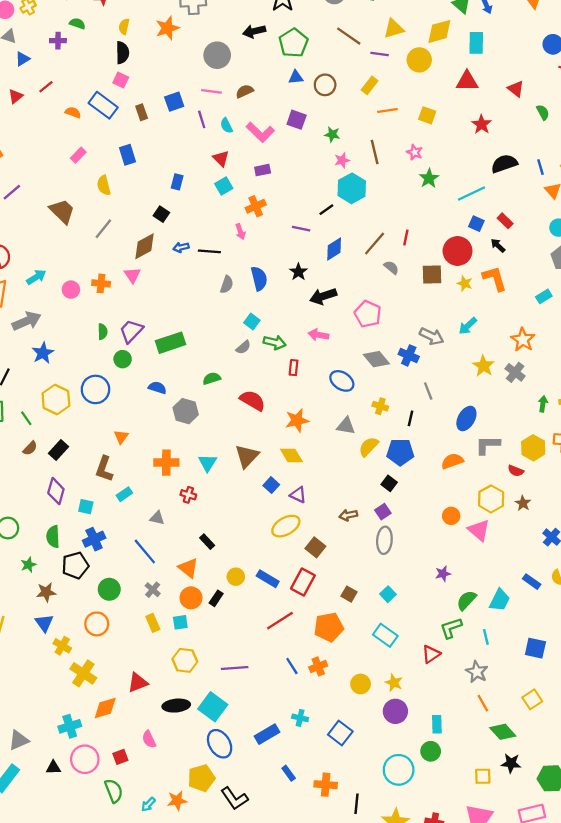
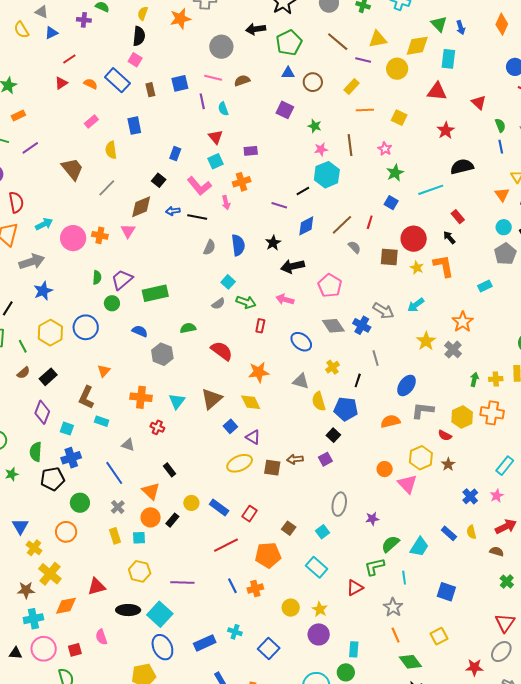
red triangle: (16, 96) -> (61, 83), moved
pink L-shape: (260, 132) -> (199, 186), moved
blue line: (541, 167) -> (501, 147), moved
blue square: (476, 224) -> (391, 203), moved
pink circle: (71, 290) -> (73, 238), size x1.6
yellow cross: (380, 406) -> (332, 367), turned 32
yellow semicircle: (369, 447) -> (319, 401), turned -66
cyan rectangle: (124, 494) -> (102, 421), turned 48
gray ellipse: (384, 540) -> (339, 504), moved
brown square: (315, 547) -> (272, 468), moved, turned -36
red rectangle: (303, 582) -> (249, 514), size x0.7
brown star: (46, 592) -> (26, 590), moved

